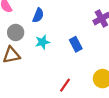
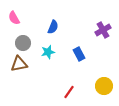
blue semicircle: (38, 15) -> (53, 27), moved

